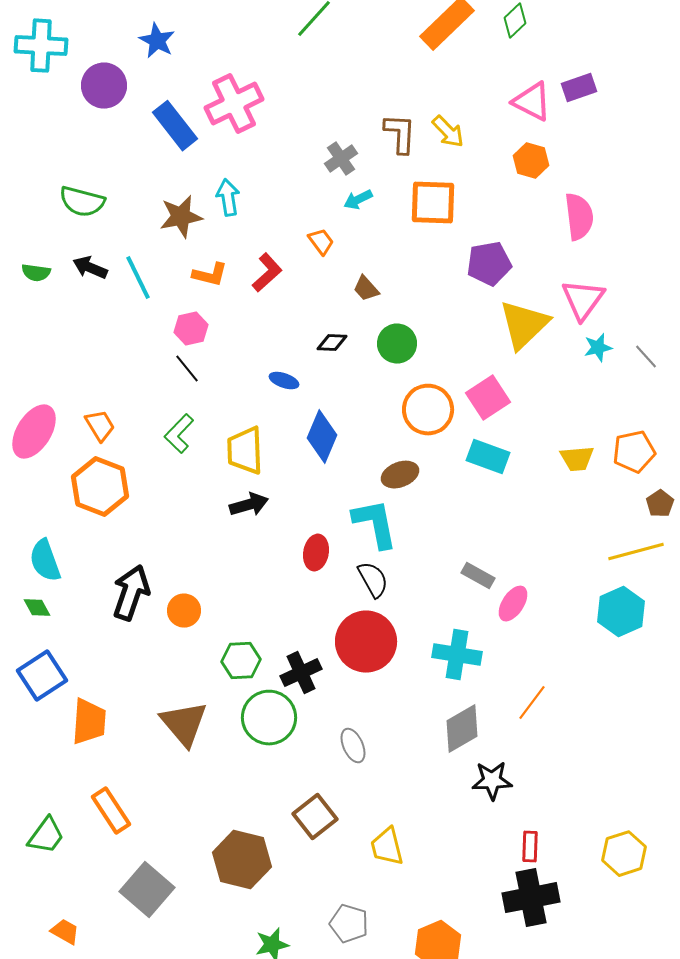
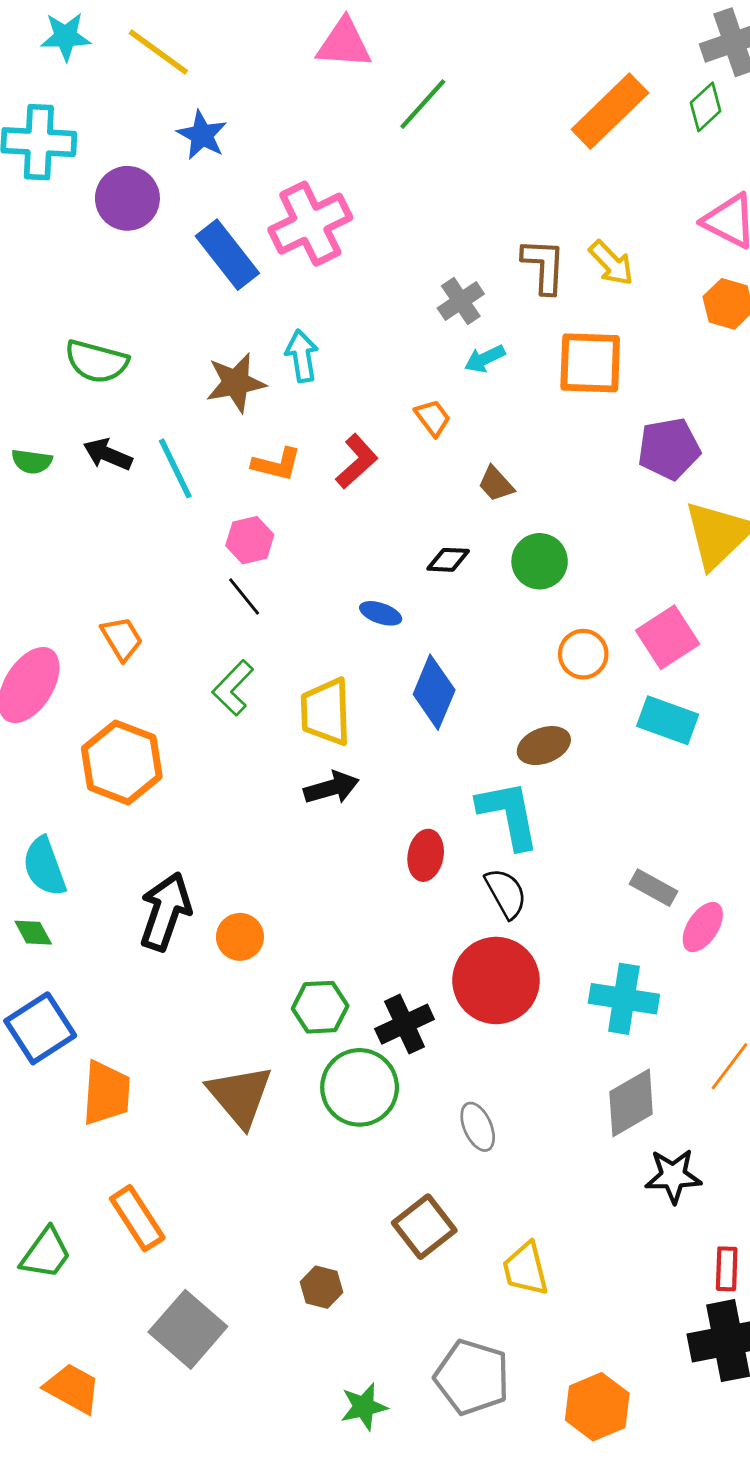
orange circle: (428, 410) -> (583, 654), size x0.7
orange trapezoid: (100, 426) -> (122, 639), moved
brown hexagon: (242, 860) -> (322, 1287), size x0.5
gray pentagon: (349, 924) -> (472, 1377), size x1.4
orange trapezoid: (65, 932) -> (73, 1388), size x1.4

